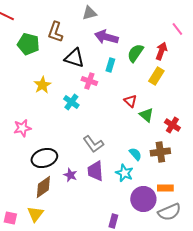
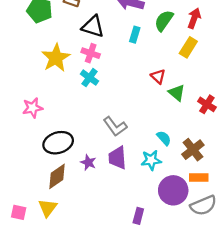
pink cross: (89, 81) -> (91, 53), moved
yellow star: (42, 85) -> (56, 58), size x1.4
brown cross: (160, 152) -> (193, 150), moved, turned -30
cyan star: (124, 173) -> (151, 160), turned -30

